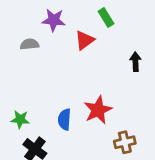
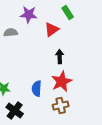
black arrow: (136, 62) -> (60, 57), moved
brown cross: (125, 142) -> (61, 106), moved

